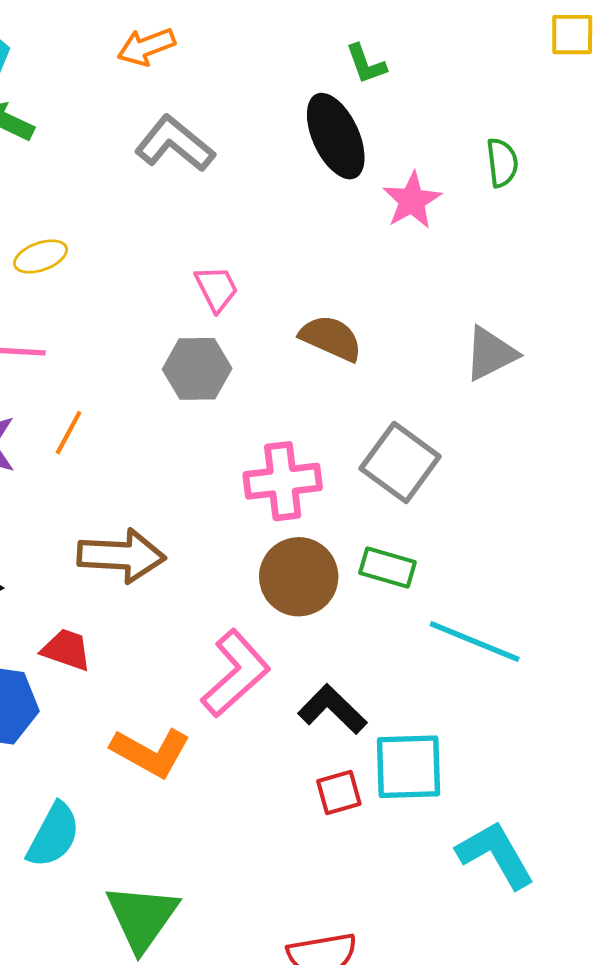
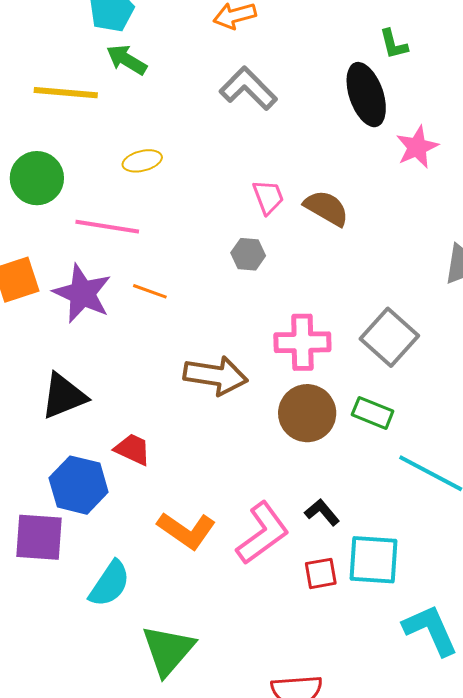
brown semicircle: (331, 338) -> (326, 208), moved
gray hexagon: (197, 369) -> (248, 254), size x0.7
orange line: (69, 433) -> (150, 291), turned 76
brown arrow: (121, 556) -> (216, 376), moved
pink L-shape: (236, 673) -> (263, 533), moved
black L-shape: (332, 709) -> (322, 512), size x0.7

